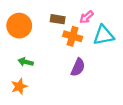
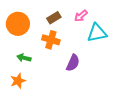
brown rectangle: (58, 19) -> (54, 18), turned -40
orange cross: (73, 36) -> (51, 40), moved

